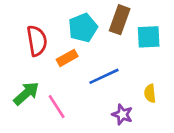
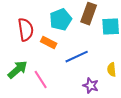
orange rectangle: (67, 58) -> (49, 43), turned 56

